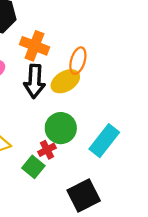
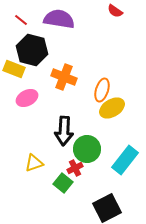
black arrow: (34, 81) -> (64, 131), moved
yellow ellipse: (65, 81) -> (112, 108), moved

